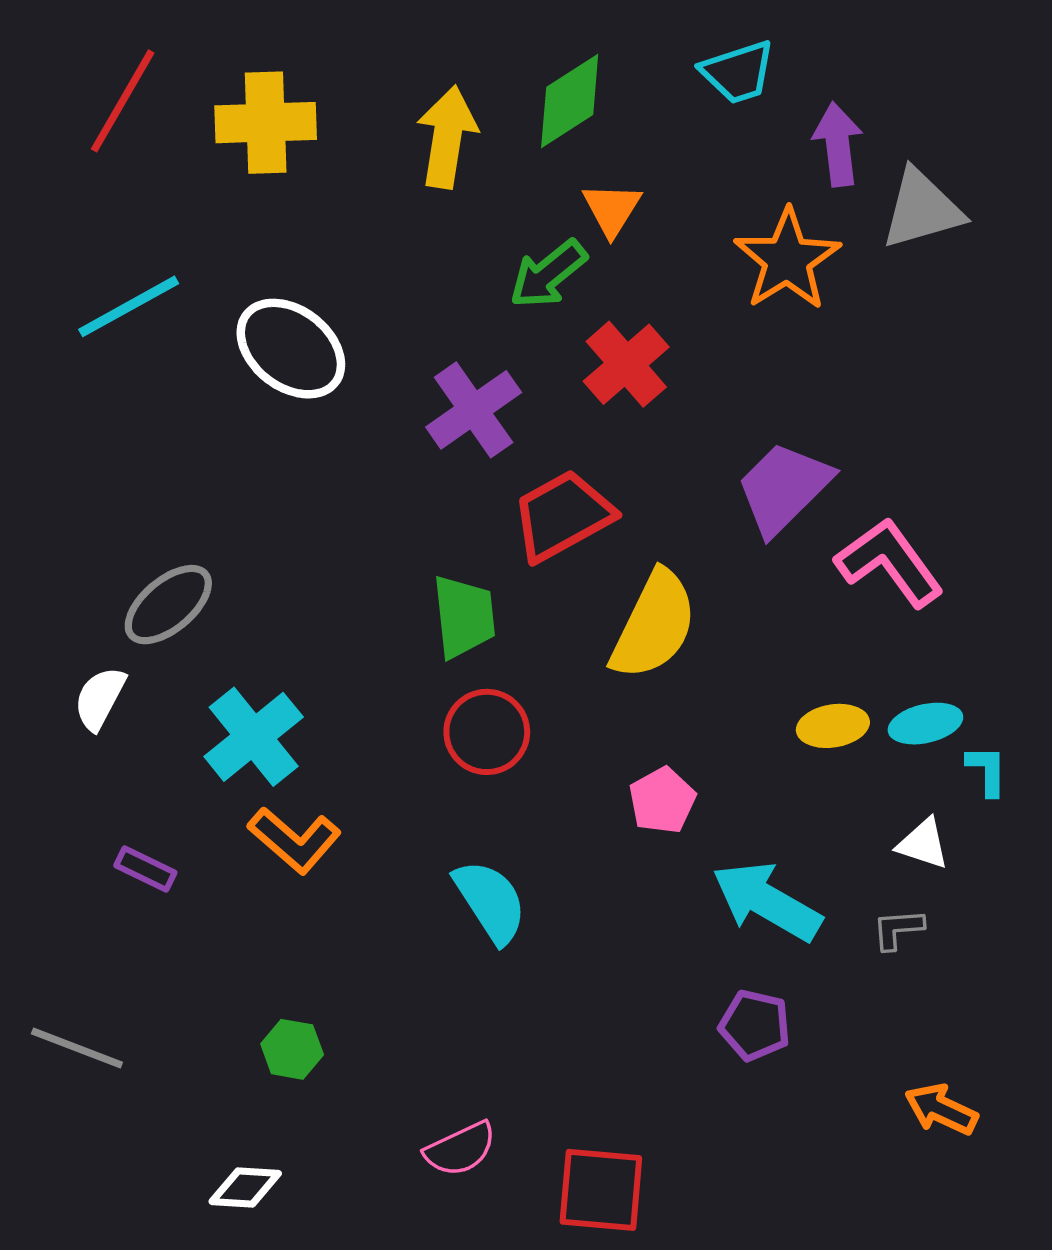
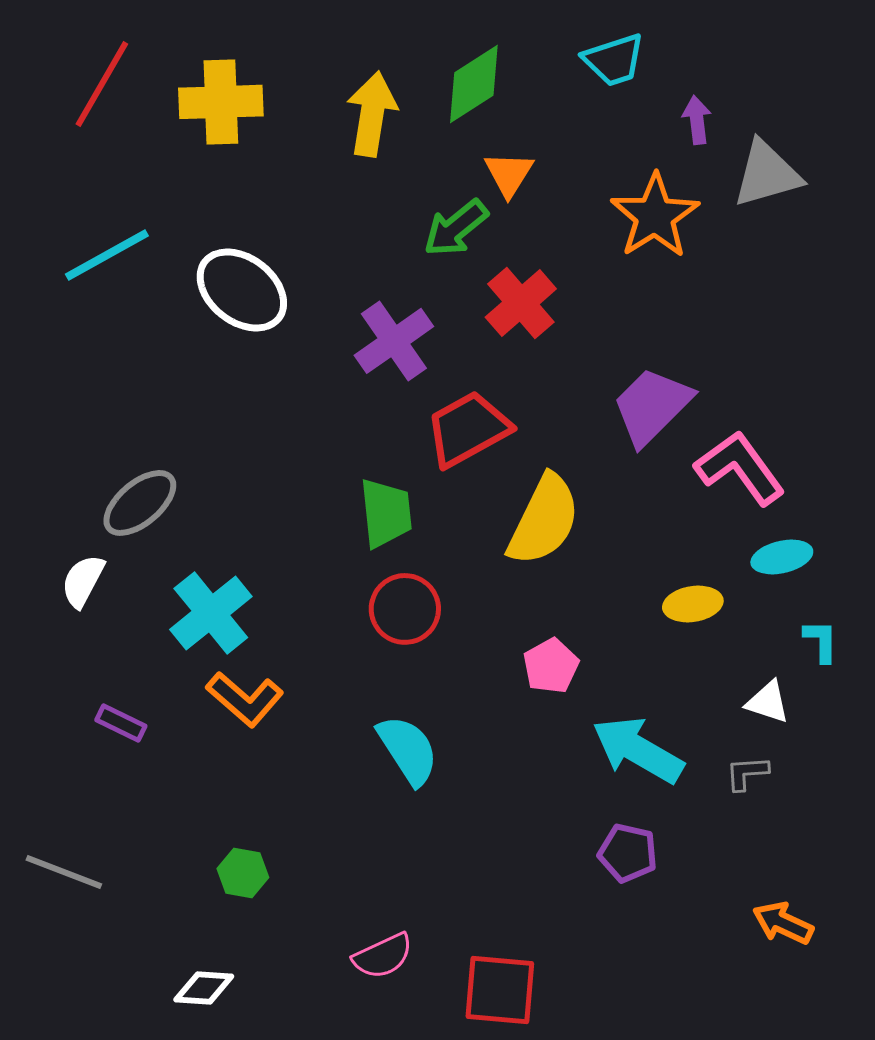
purple arrow: (838, 144) -> (697, 120), size x0.7
cyan ellipse: (925, 724) -> (782, 557), moved

